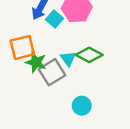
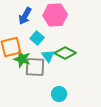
cyan square: (54, 19) -> (37, 38), moved
gray square: (52, 72) -> (35, 67), turned 35

